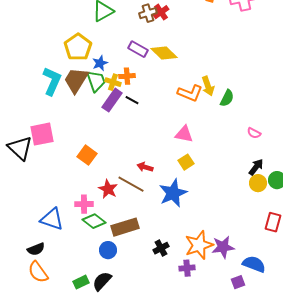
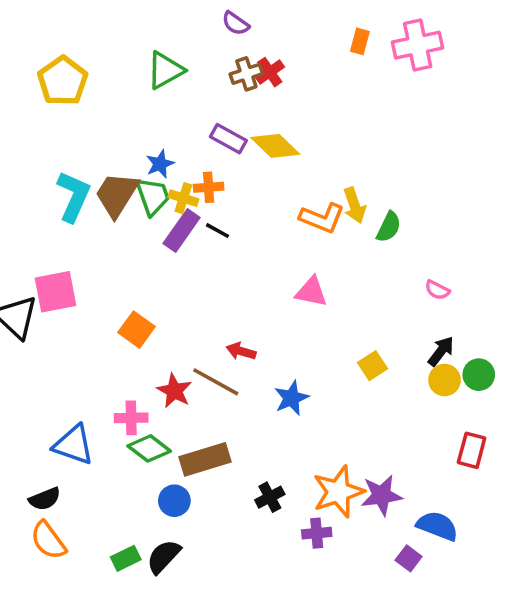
yellow pentagon: (78, 47) -> (63, 81), moved
yellow square: (186, 162) -> (372, 366), moved
blue star: (173, 193) -> (291, 398), size x0.7
purple square: (238, 282) -> (409, 558), turned -32

